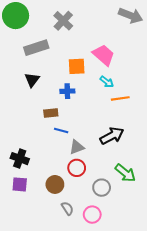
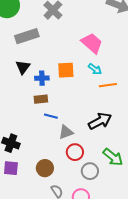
orange square: (77, 66) -> (66, 70), moved
blue cross: (67, 91) -> (42, 78), moved
red circle: (77, 168) -> (75, 152), moved

